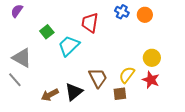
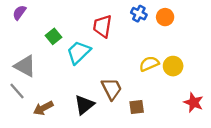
yellow semicircle: (127, 75) -> (149, 64), moved, turned 30
red star: (151, 80) -> (194, 102), moved
brown arrow: (50, 95) -> (43, 108), moved

